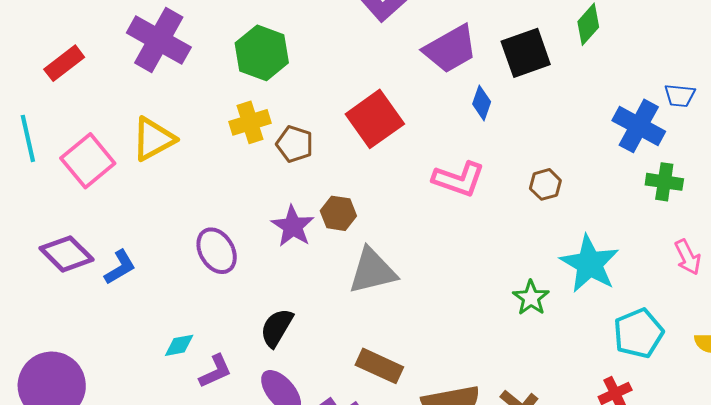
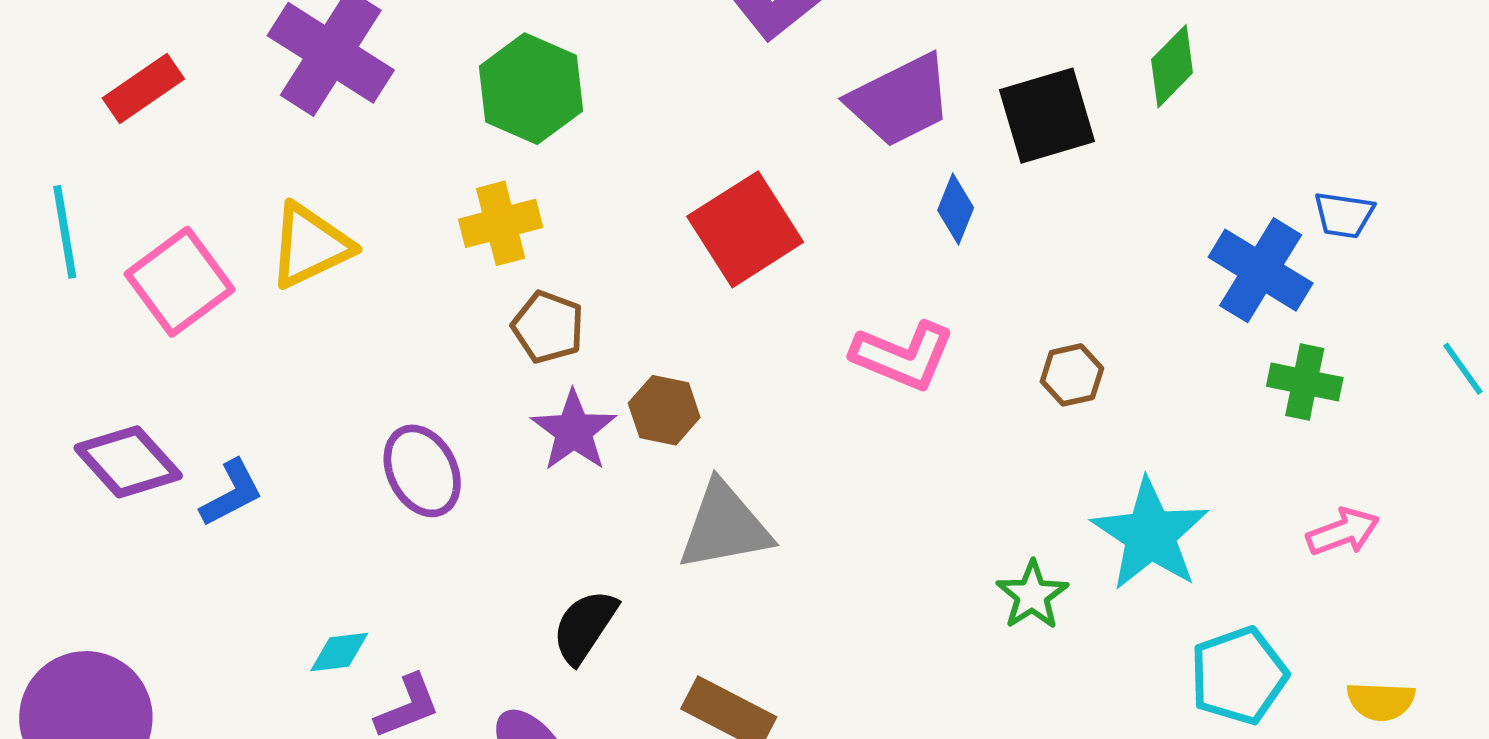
brown pentagon: (295, 144) -> (548, 327), moved
pink arrow: (688, 257) -> (1343, 532), turned -87
black semicircle: (277, 328) -> (585, 626), moved

